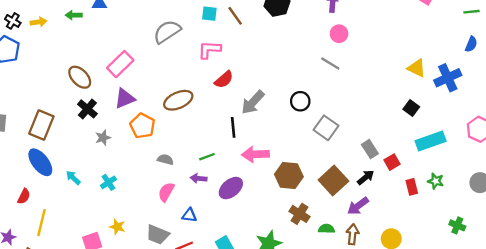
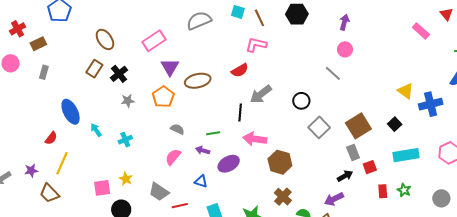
pink L-shape: (209, 50) -> (256, 45), moved
brown ellipse: (80, 77) -> (105, 39), moved
purple triangle: (125, 98) -> (170, 67), moved, turned -48
brown rectangle: (41, 125) -> (94, 69), moved, size x0.7
brown square: (333, 180) -> (358, 126), moved
blue triangle: (189, 215) -> (201, 181), moved

